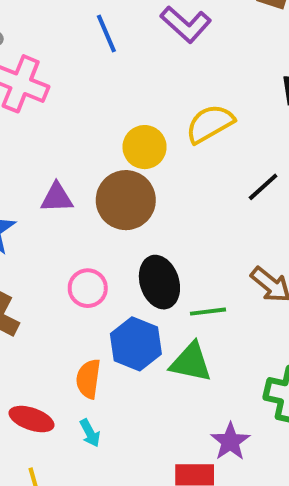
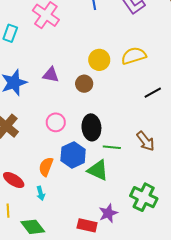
brown circle: (126, 200) -> (84, 84), size x0.6

